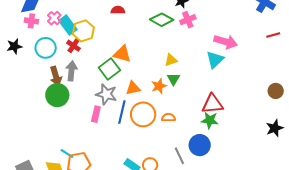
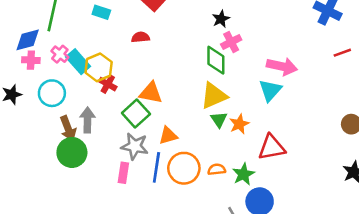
green diamond: (162, 20) -> (216, 60), moved, turned 65
red cross: (73, 46) -> (108, 84), moved
yellow triangle: (171, 60) -> (214, 96), size x1.6
orange star: (159, 86) -> (239, 124), moved
green star: (210, 120) -> (243, 174), moved, turned -30

